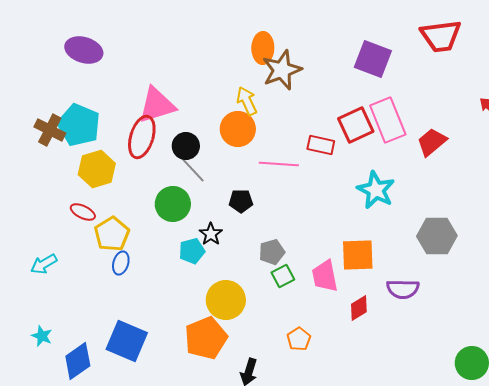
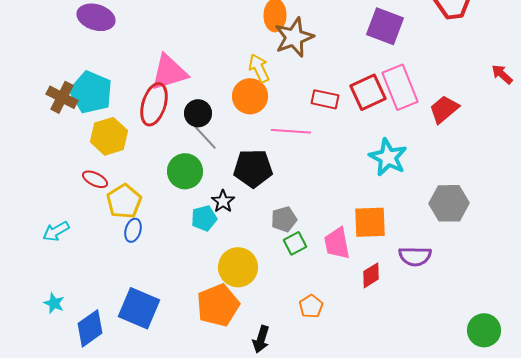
red rectangle: (321, 145) -> (325, 99), moved
black pentagon: (241, 201) -> (253, 168), size x1.6

